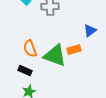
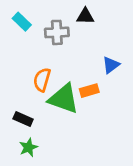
orange semicircle: (30, 49) -> (42, 80), moved, turned 36

